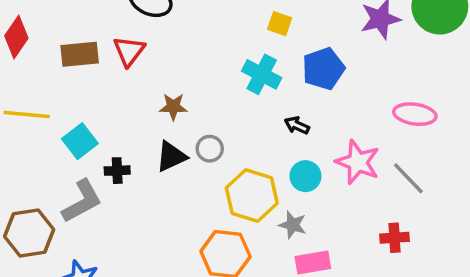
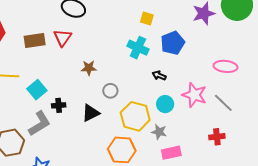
black triangle: (171, 156) -> (91, 113), moved

